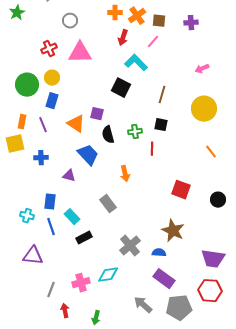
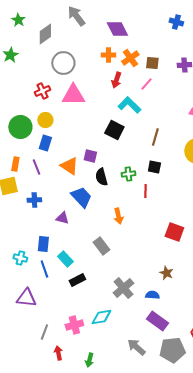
gray circle: (70, 21) -> (63, 63), size x1.5
brown star: (173, 231) -> (166, 273), size x0.6

